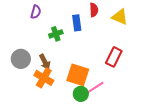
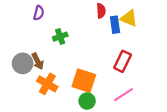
blue rectangle: (77, 23) -> (115, 25), moved
brown arrow: (45, 62) -> (38, 61), moved
pink line: (95, 88) -> (124, 95), moved

